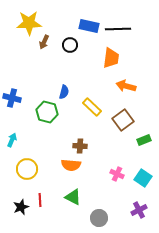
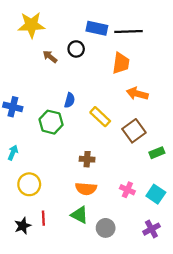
brown arrow: (44, 42) -> (50, 57), moved, turned 104
orange semicircle: (71, 165) -> (86, 189), moved
gray circle: (99, 218) -> (106, 228), moved

